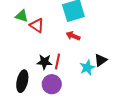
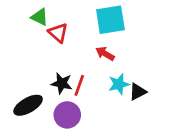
cyan star: (87, 68) -> (119, 84), moved
black ellipse: (22, 81) -> (28, 105), turned 40

